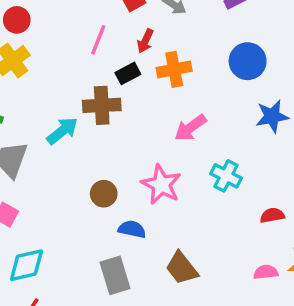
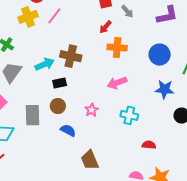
pink line: (98, 40) -> (54, 16), moved
black rectangle: (128, 73) -> (60, 83), moved
cyan cross: (226, 176) -> (129, 115), turned -30
pink star: (161, 184) -> (92, 110), size x0.6
gray rectangle: (115, 275) -> (33, 115), moved

